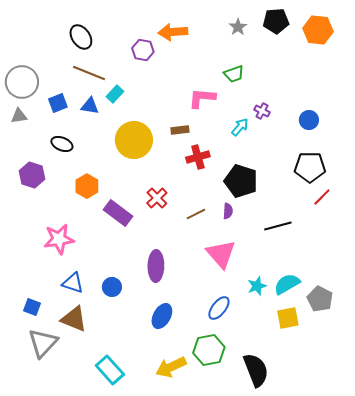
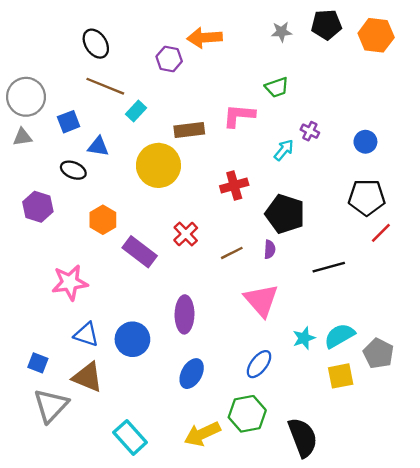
gray star: (238, 27) -> (281, 32), turned 30
blue triangle: (90, 106) -> (98, 146), moved
brown rectangle: (180, 130) -> (189, 130), moved, size x1.4
blue circle: (112, 287) -> (132, 339), size x1.5

